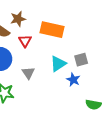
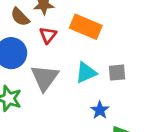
gray triangle: (28, 73) -> (45, 78), size x1.6
blue star: (73, 80) -> (100, 110), moved

